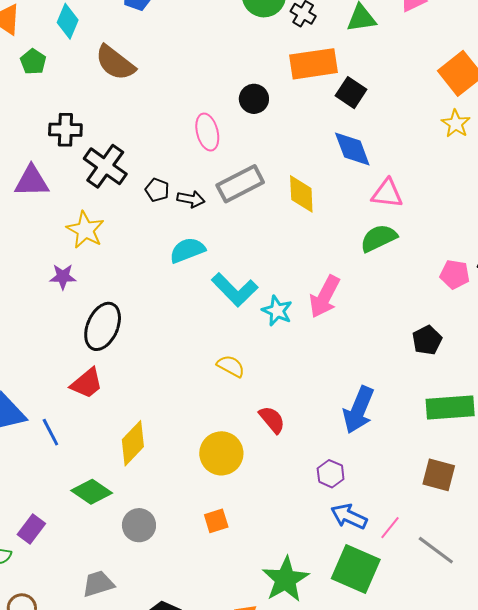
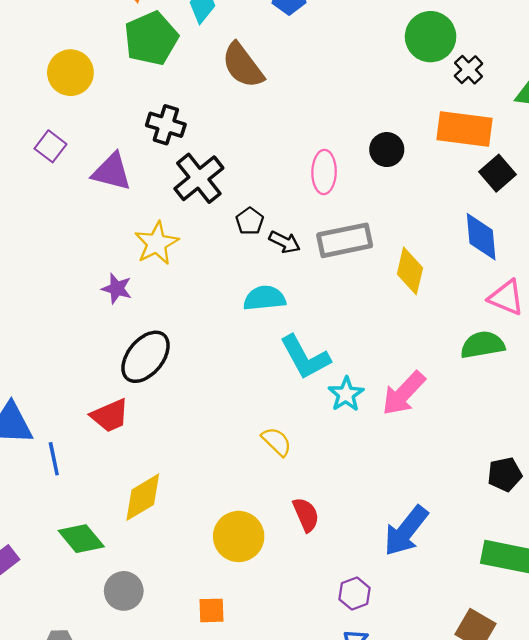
green pentagon: (33, 62) -> (151, 38), size x1.8

